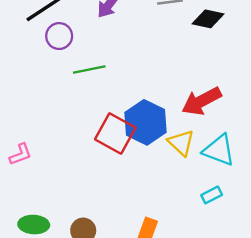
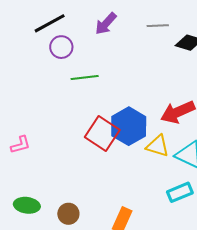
yellow triangle: (181, 143) -> (158, 146), turned -30
cyan rectangle: (212, 195) -> (180, 192), size x1.4

